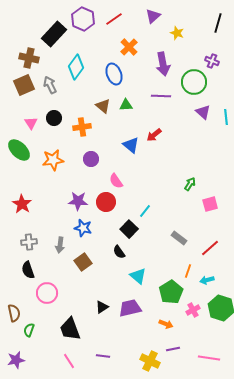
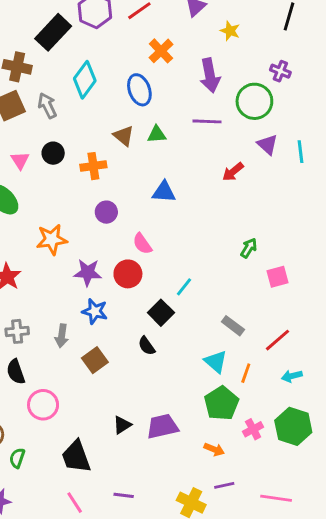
red arrow: (154, 135) -> (233, 172), moved
blue triangle: (131, 145) -> (164, 192), turned -36
orange star: (53, 160) -> (52, 239), moved
cyan triangle: (138, 276) -> (216, 362), moved
cyan arrow: (207, 280) -> (292, 376), moved

